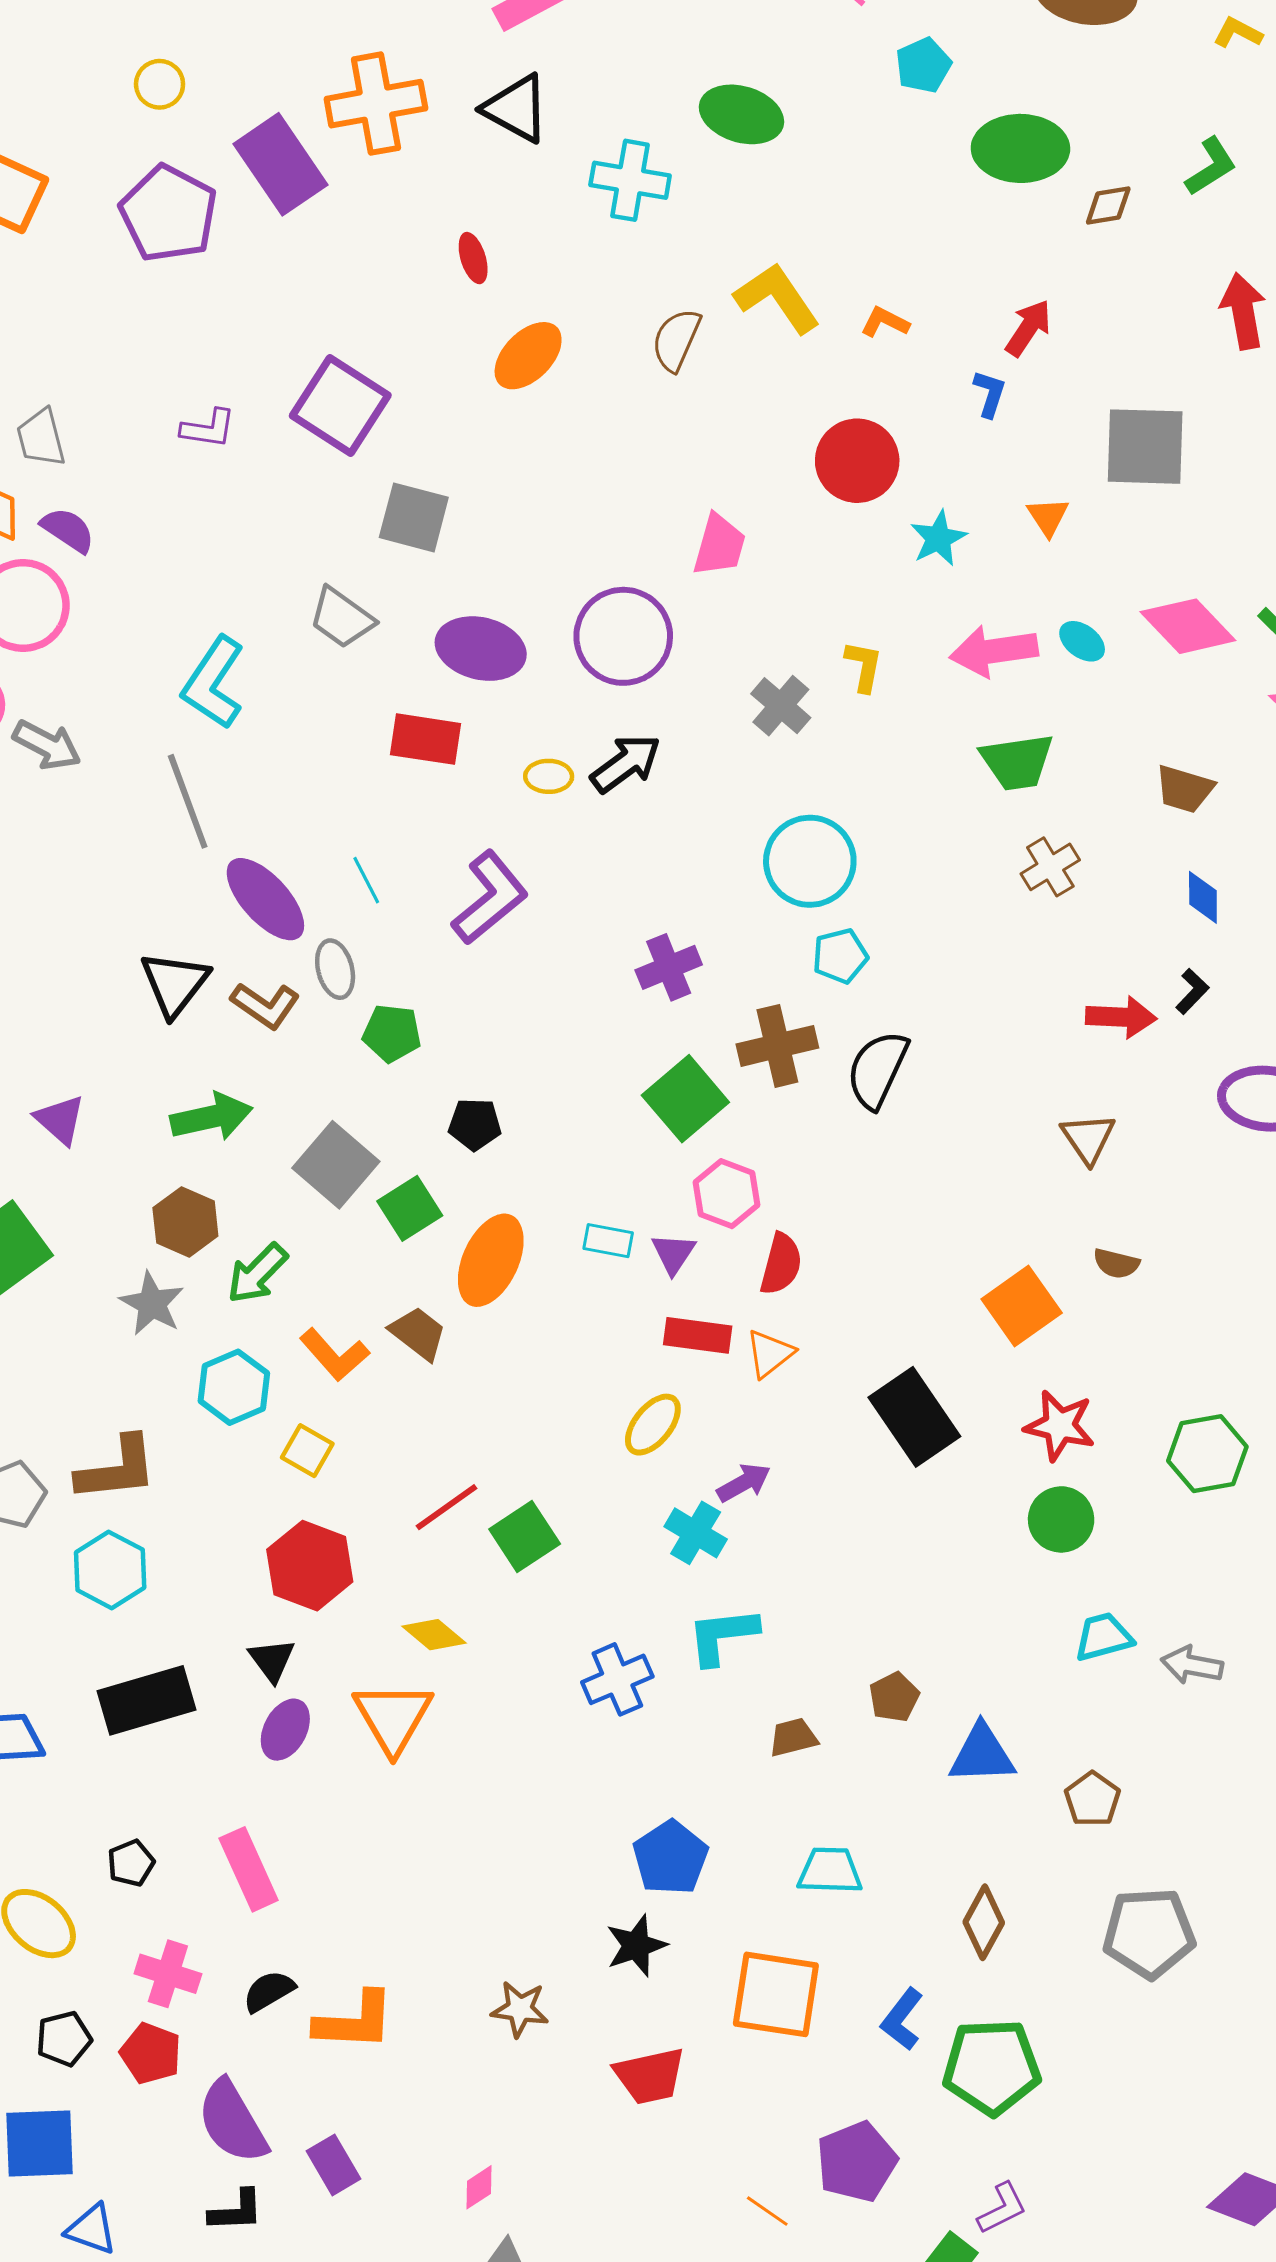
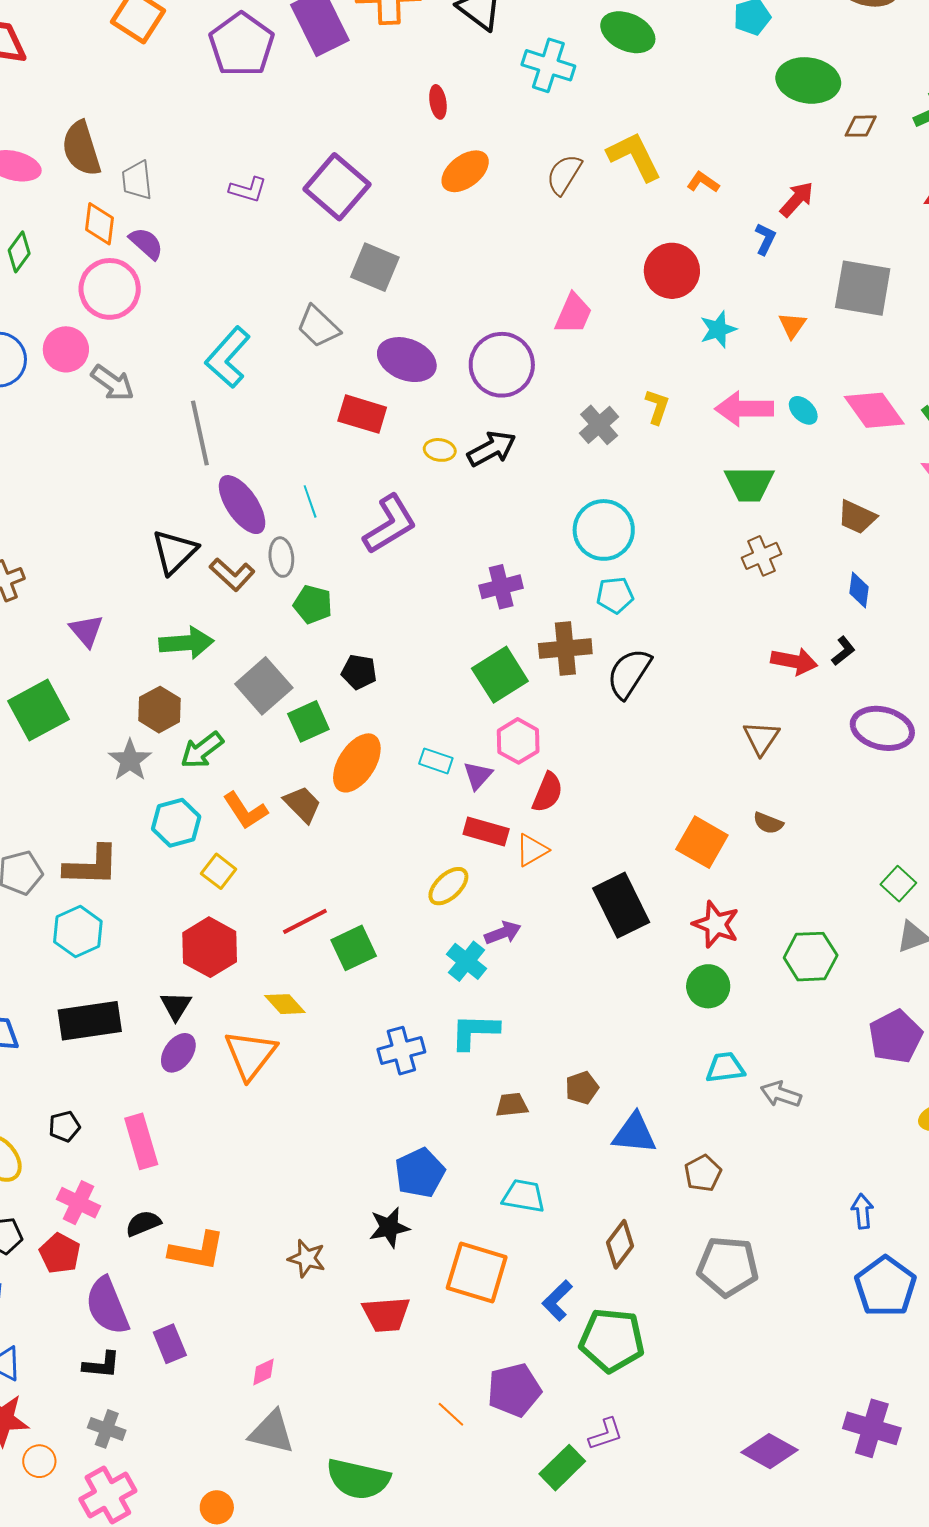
orange square: (1022, 1306) -> (702, 842), turned -33

